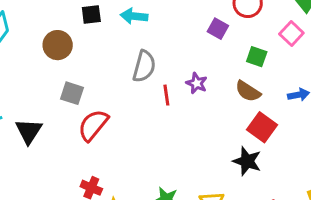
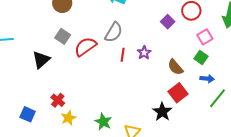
pink square: (291, 33) -> (205, 37), moved
green square: (257, 57) -> (201, 58), moved
red semicircle: (93, 125) -> (85, 47), moved
black triangle: (29, 131) -> (41, 60), moved

